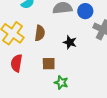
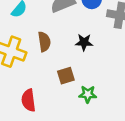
red semicircle: (16, 63) -> (28, 100), moved

